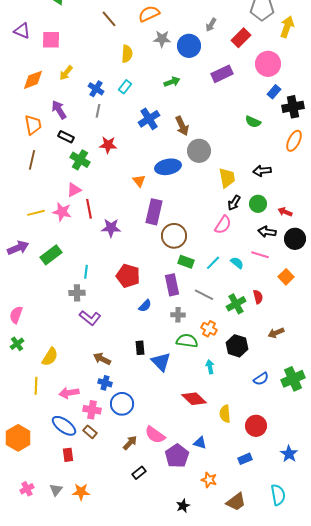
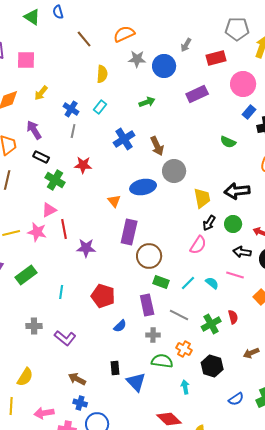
red rectangle: (241, 38) -> (216, 58), turned 30
black arrow: (262, 171) -> (237, 191), size x1.4
gray cross: (77, 293) -> (34, 326), moved

